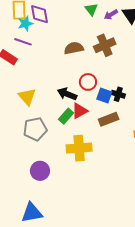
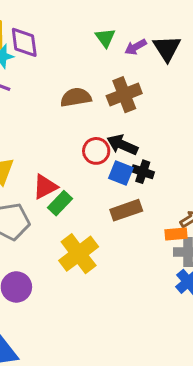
black arrow: (67, 94) -> (122, 145), moved
red triangle: (80, 111) -> (45, 187), moved
yellow cross: (79, 148) -> (79, 254), turned -35

